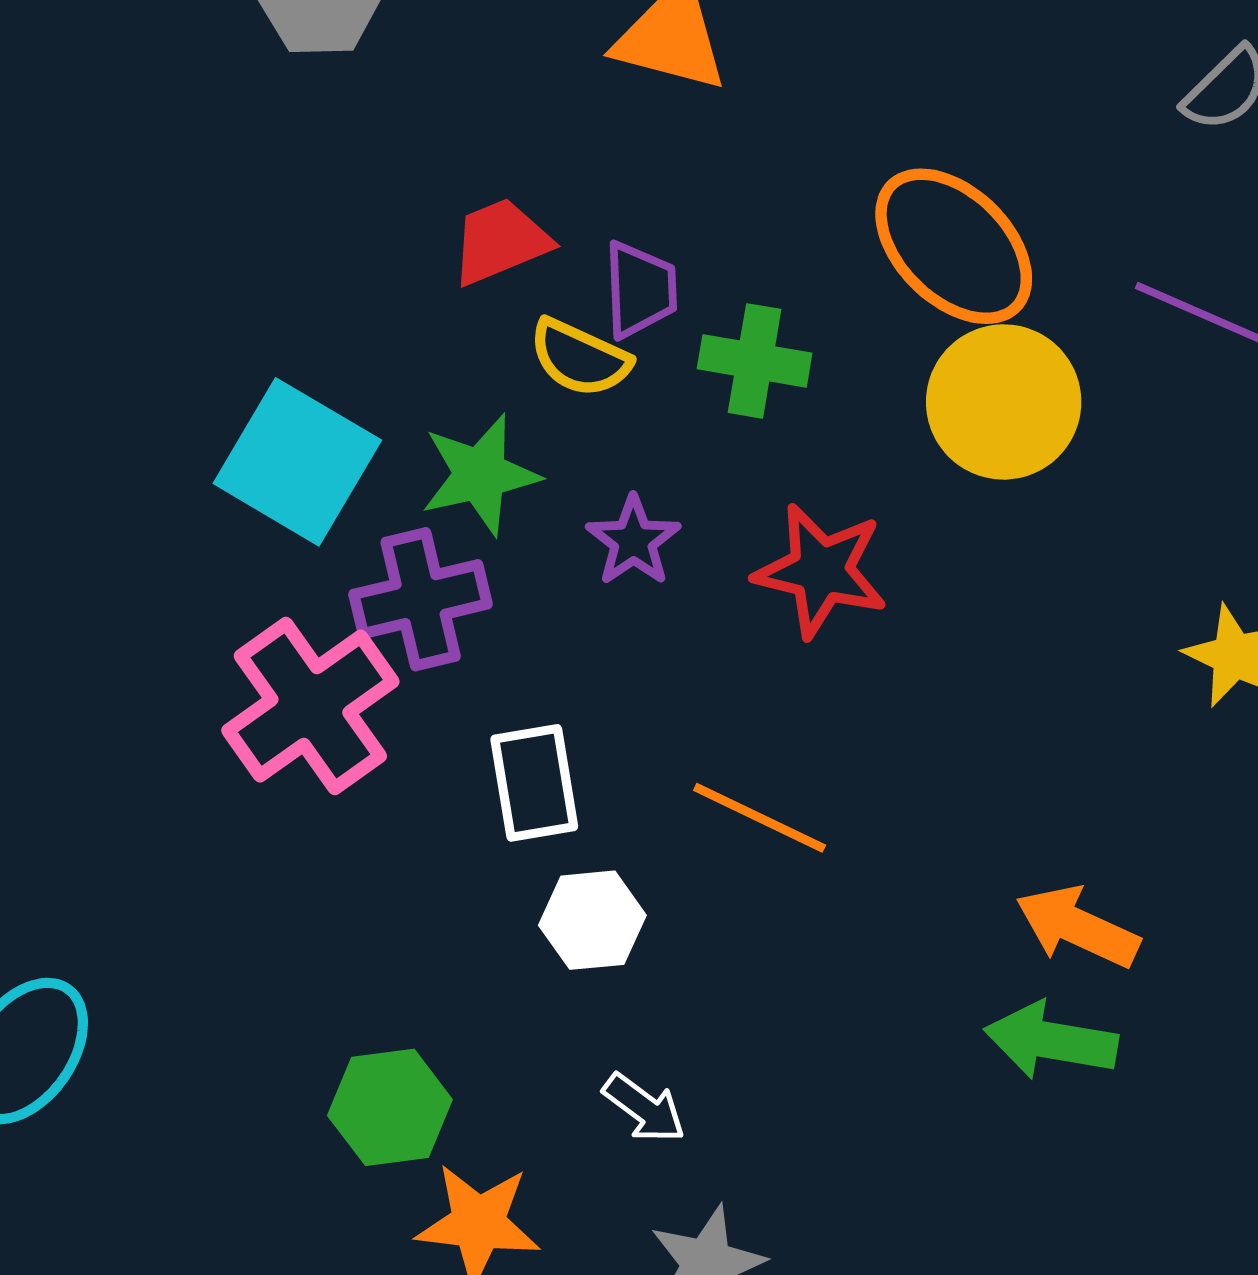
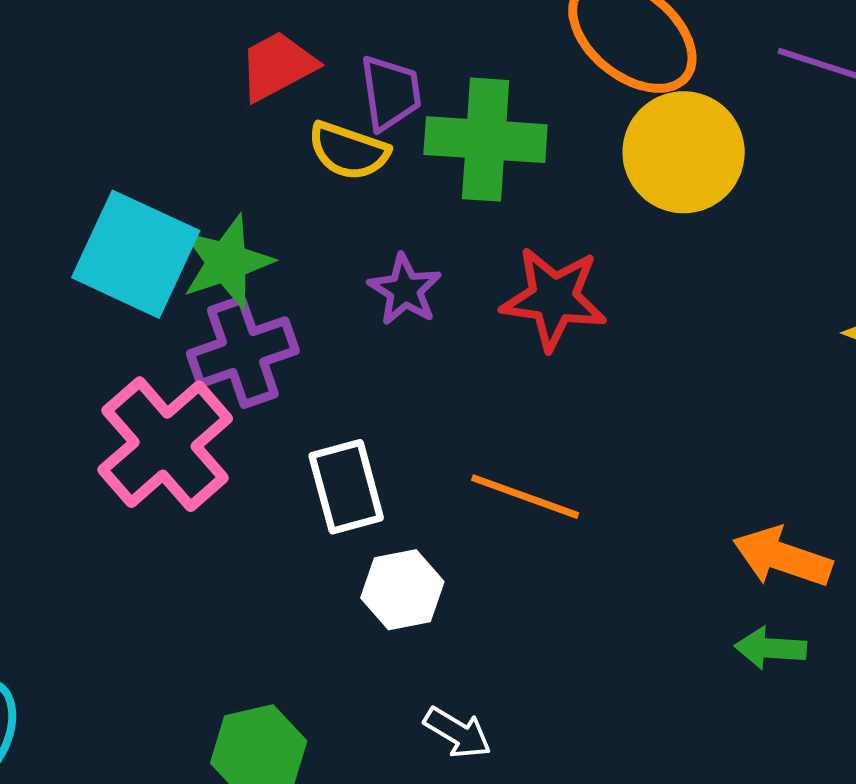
green cross: (755, 361) -> (486, 140), size x1.4
green star: (480, 475) -> (227, 262), moved
green arrow: (1051, 1041) -> (770, 648), size x0.7

